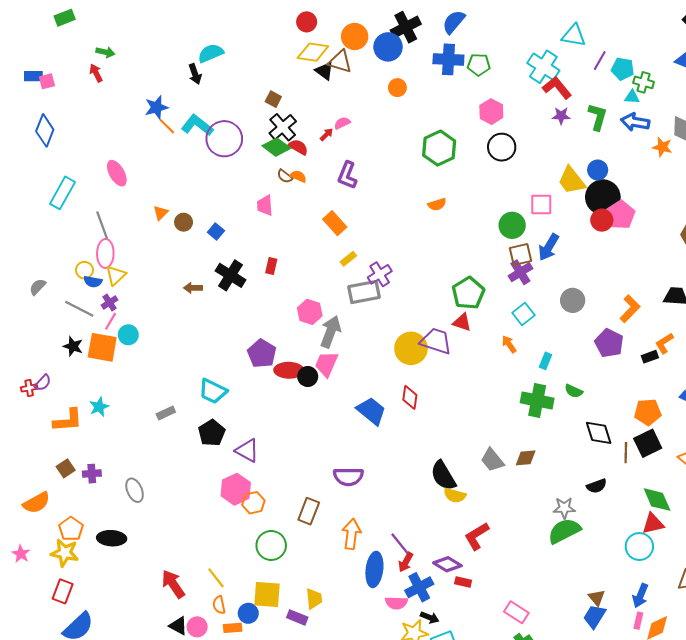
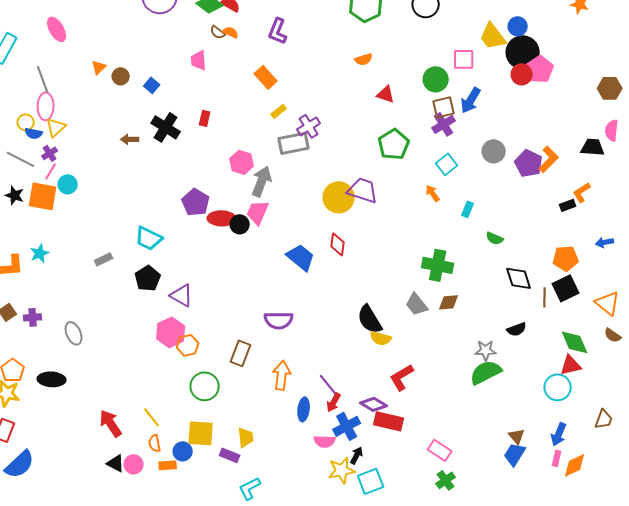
red triangle: (462, 322) -> (386, 94), moved
purple pentagon: (609, 343) -> (529, 163), moved
green cross: (537, 401) -> (438, 265), moved
blue ellipse: (374, 569) -> (304, 409), size x0.7
red rectangle: (463, 582) -> (389, 421), size x1.8
black arrow: (430, 617) -> (357, 455), turned -84

